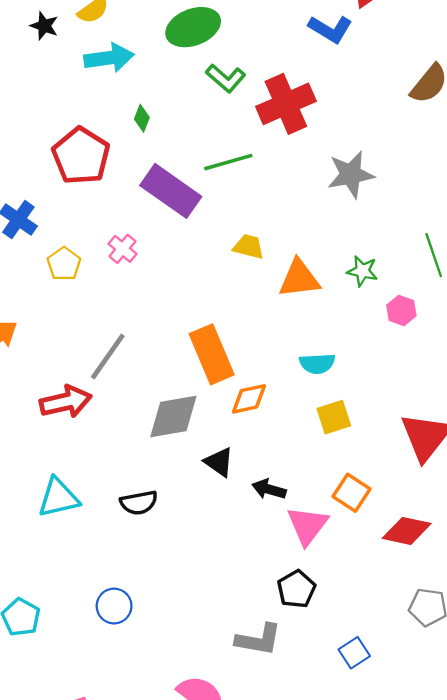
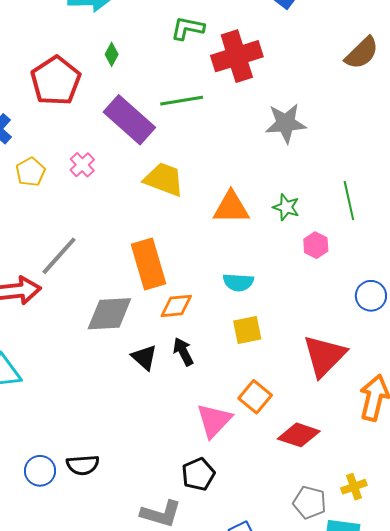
green L-shape: (226, 78) -> (188, 28), turned 144
yellow trapezoid: (249, 247) -> (164, 179), moved, size x1.5
black arrow: (269, 489) -> (183, 352), moved, turned 40
black semicircle: (139, 503) -> (83, 465), moved

